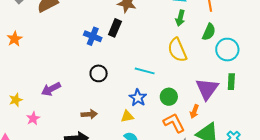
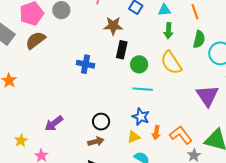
black rectangle: (115, 28) -> (122, 50), moved
black circle: (99, 73) -> (101, 122), moved
green circle: (169, 97) -> (139, 64), moved
orange arrow: (194, 112) -> (156, 133), moved

